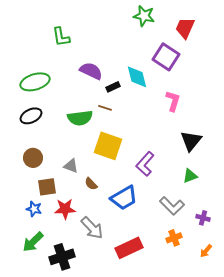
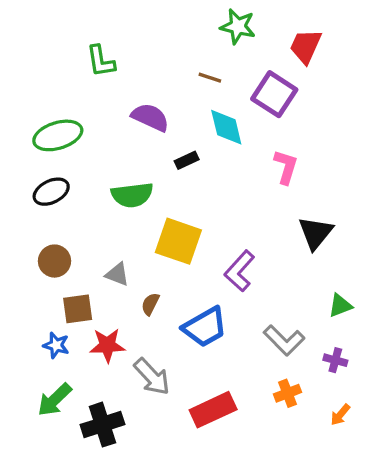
black rectangle: (113, 87) -> (187, 160), moved
brown line: (105, 108) -> (210, 78), moved
green triangle: (190, 176) -> (340, 306), moved
brown semicircle: (91, 184) -> (150, 304), turned 72

